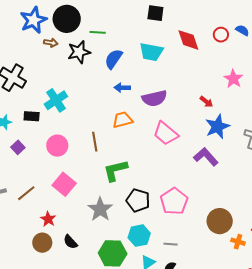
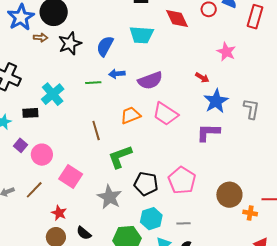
green line: (98, 32) -> (93, 83), moved
orange trapezoid: (123, 120) -> (130, 115), moved
pink circle: (57, 146) -> (42, 155), moved
purple L-shape: (206, 157) -> (208, 132), turned -40

